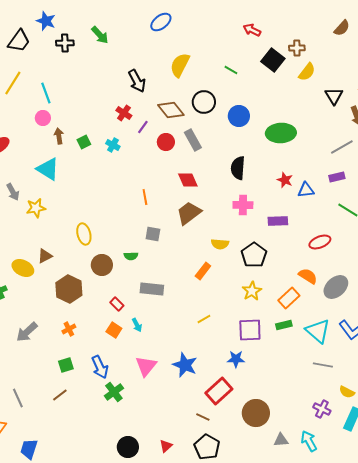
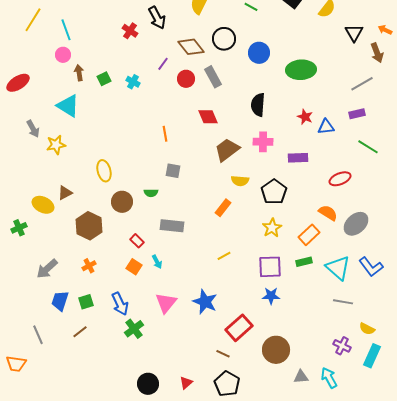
red cross: (124, 113) -> (130, 31), moved
brown trapezoid: (189, 213) -> (227, 150), moved
blue star: (236, 359) -> (271, 296), moved
blue trapezoid: (29, 449) -> (60, 301), moved

